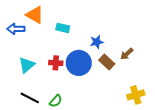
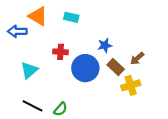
cyan rectangle: (63, 28) -> (71, 17), moved
red cross: (56, 63) -> (61, 52), moved
yellow cross: (136, 95) -> (131, 85), moved

